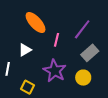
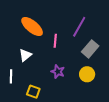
purple star: (55, 71) -> (58, 72), size x0.6

